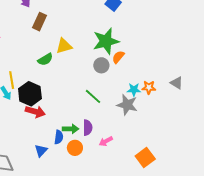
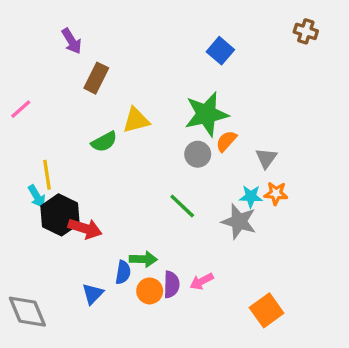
gray triangle: (177, 83) -> (266, 158), moved, turned 32
black hexagon: (30, 94) -> (60, 215), moved
purple semicircle: (88, 128) -> (171, 284), moved

